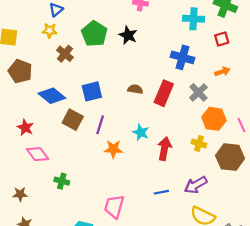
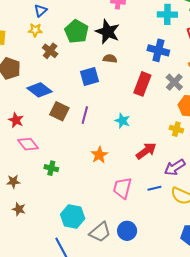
black star: (128, 35) -> (108, 32), size x1.4
brown semicircle: (135, 89) -> (110, 59), moved
blue square: (92, 91) -> (89, 76), moved
orange star: (113, 149) -> (99, 155), moved, turned -30
red arrow: (164, 149) -> (146, 151), moved, turned 45
blue line: (161, 192) -> (154, 188), moved
pink trapezoid: (114, 207) -> (122, 188), moved

